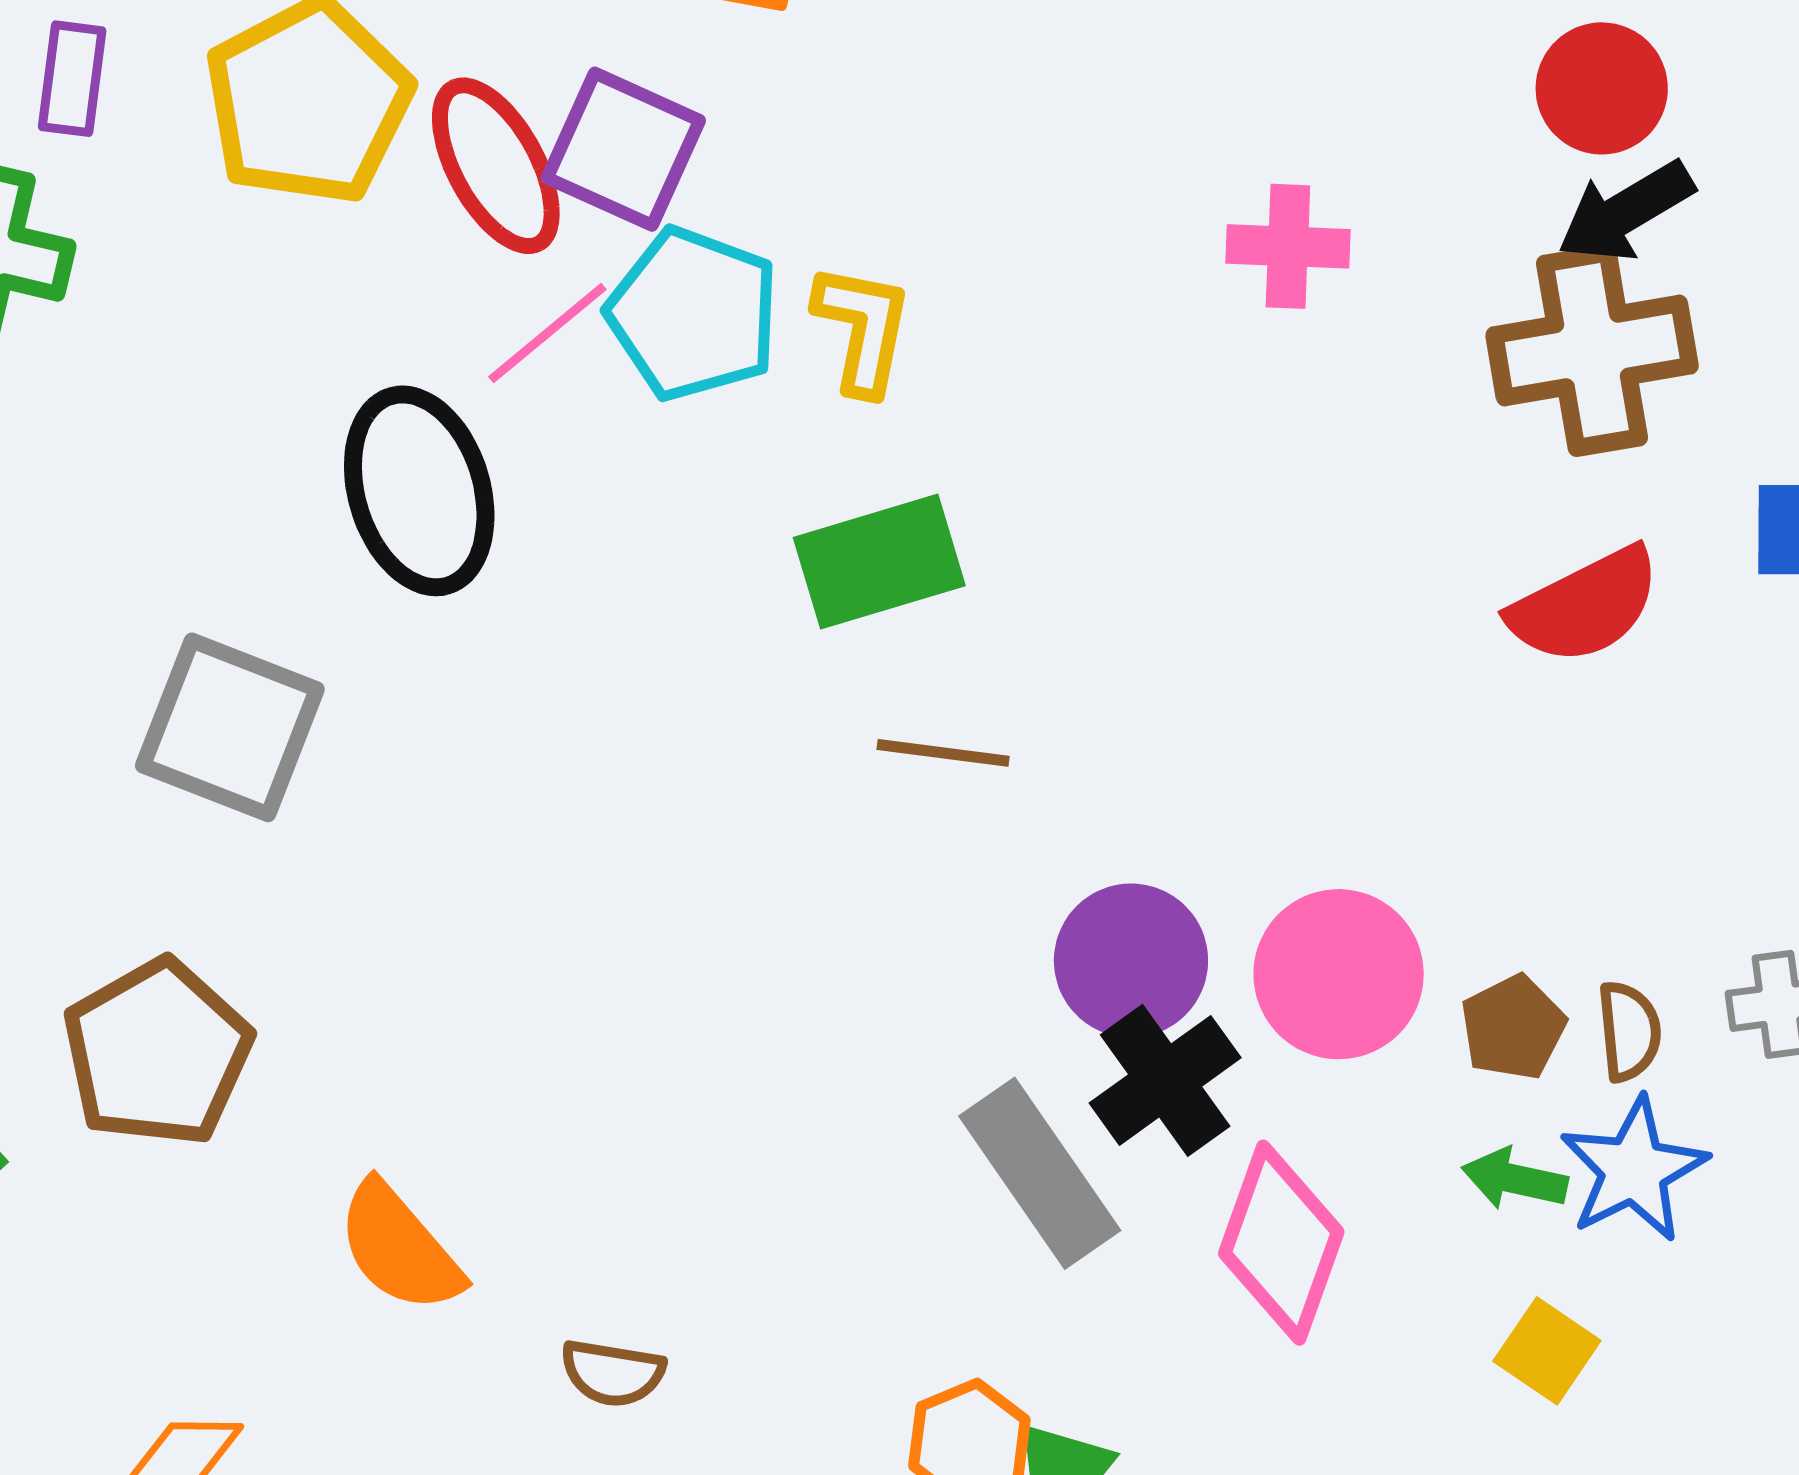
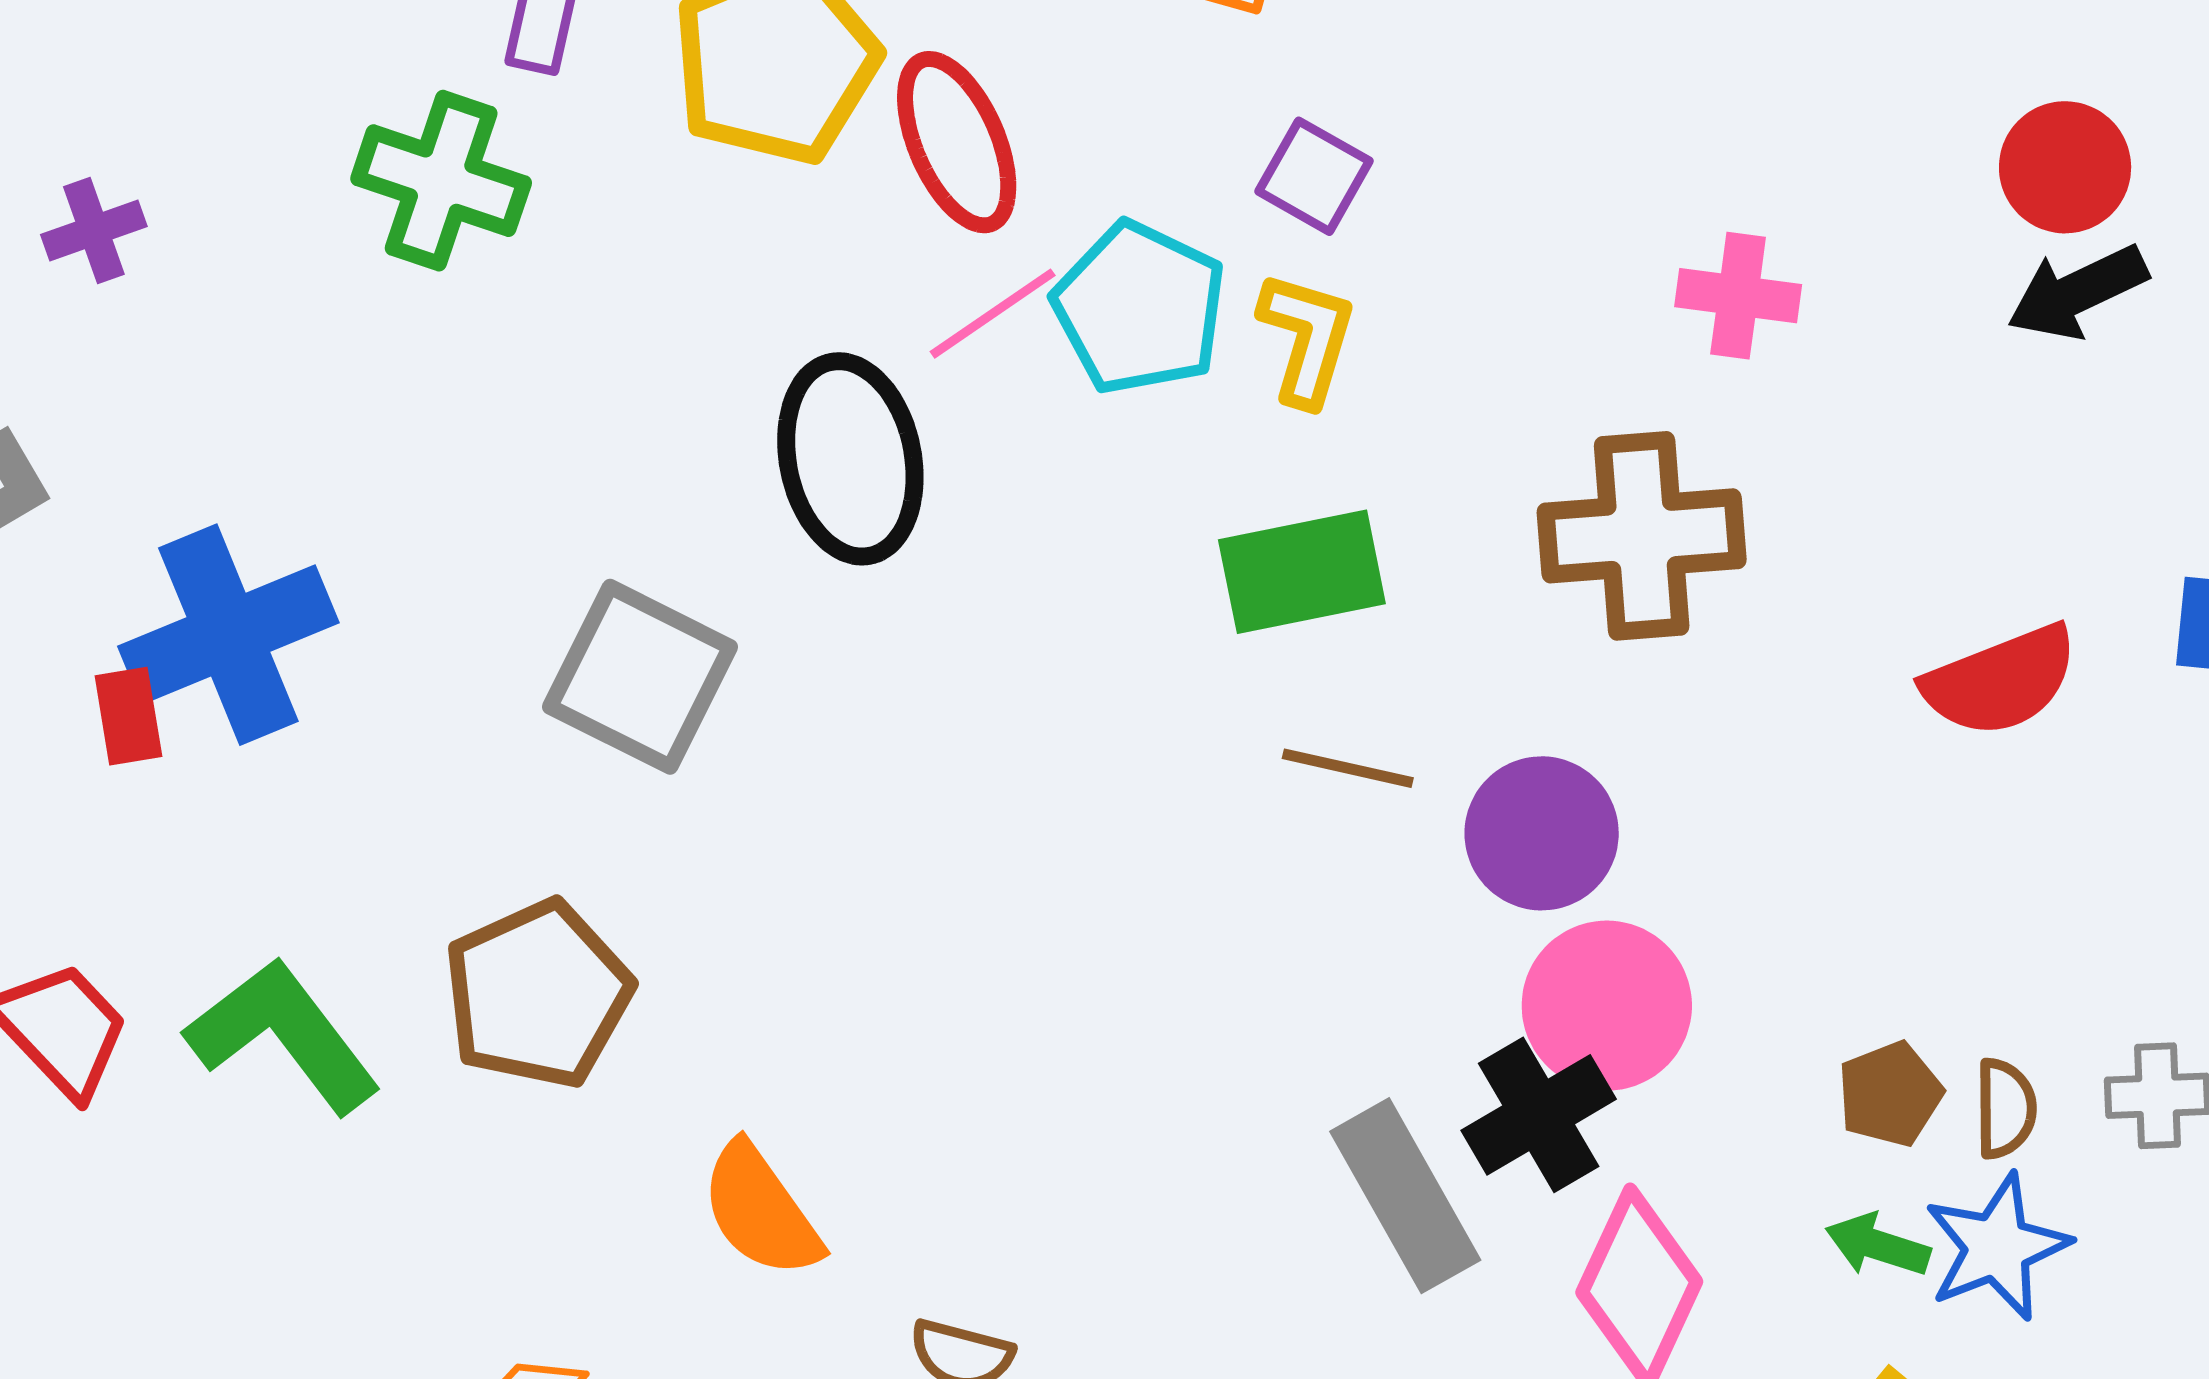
purple square: (623, 149) -> (1314, 176), moved, size x0.7
brown cross: (1592, 350) -> (1642, 536), moved
purple circle: (1131, 961) -> (1542, 833), moved
pink circle: (1339, 974) -> (1607, 1006), moved

